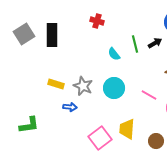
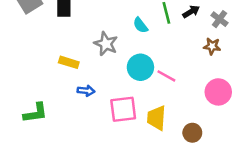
gray star: (83, 86) -> (106, 44), moved
pink line: (149, 95) -> (166, 76), moved
pink square: (100, 138) -> (123, 109), moved, turned 30

